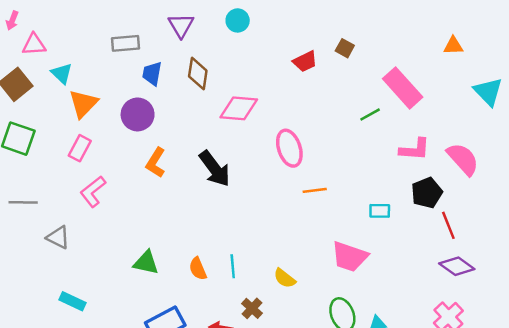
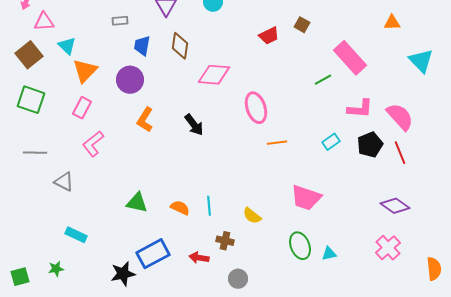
gray rectangle: (126, 43) -> (120, 21), size x0.7
black arrow: (215, 169) -> (194, 125), size x0.7
cyan rectangle: (380, 211) -> (331, 142), moved, turned -36
red line: (448, 225) -> (400, 153), moved
orange semicircle: (198, 269) -> (180, 208), turned 138
brown cross: (252, 308) -> (225, 241), turned -30

